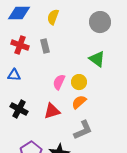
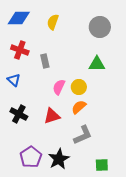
gray rectangle: (45, 46) -> (45, 61), moved
green triangle: (97, 59) -> (97, 64), turned -36
blue triangle: (14, 75) -> (14, 80), turned 40

